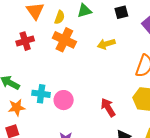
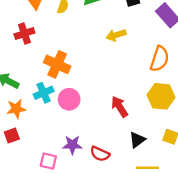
orange cross: (64, 40) -> (57, 64), moved
cyan cross: (41, 94) -> (44, 93), turned -30

